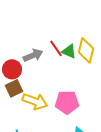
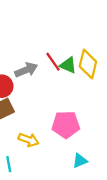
yellow arrow: (35, 101) -> (29, 140), moved, size x0.7

